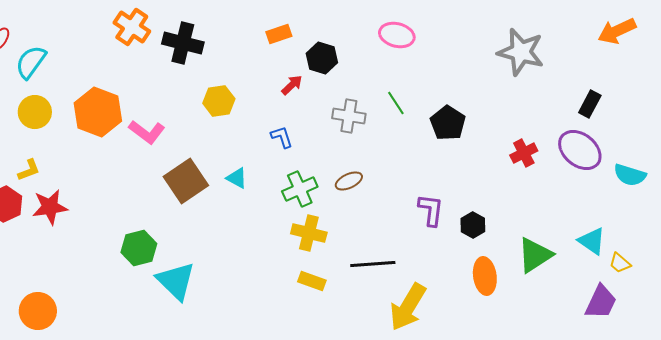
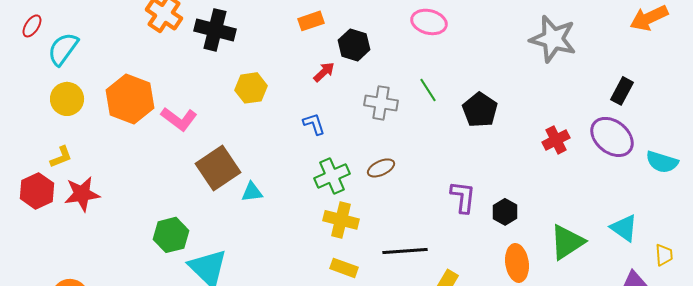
cyan triangle: (237, 178) -> (252, 192), moved, turned -35
yellow trapezoid: (620, 263) -> (664, 255), moved, turned -135

